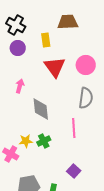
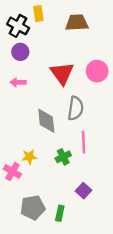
yellow rectangle: (46, 40) -> (38, 14), moved
pink arrow: (20, 86) -> (18, 82), moved, turned -104
gray semicircle: (86, 98) -> (76, 108), moved
green cross: (44, 141) -> (63, 157), moved

